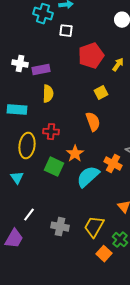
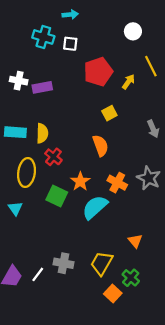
cyan cross: (43, 14) -> (43, 37), moved
yellow semicircle: (48, 94) -> (42, 133), moved
red cross: (51, 132) -> (53, 157), turned 35
orange cross: (113, 164) -> (117, 183), moved
white line: (29, 215) -> (38, 274), moved

